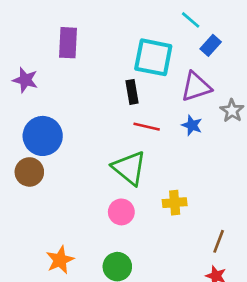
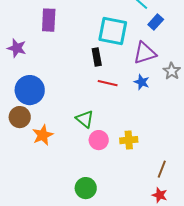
green triangle: (129, 168) -> (85, 119), moved, size x0.7
pink circle: (121, 212) -> (99, 140), moved
orange star: (60, 260) -> (43, 135), moved

